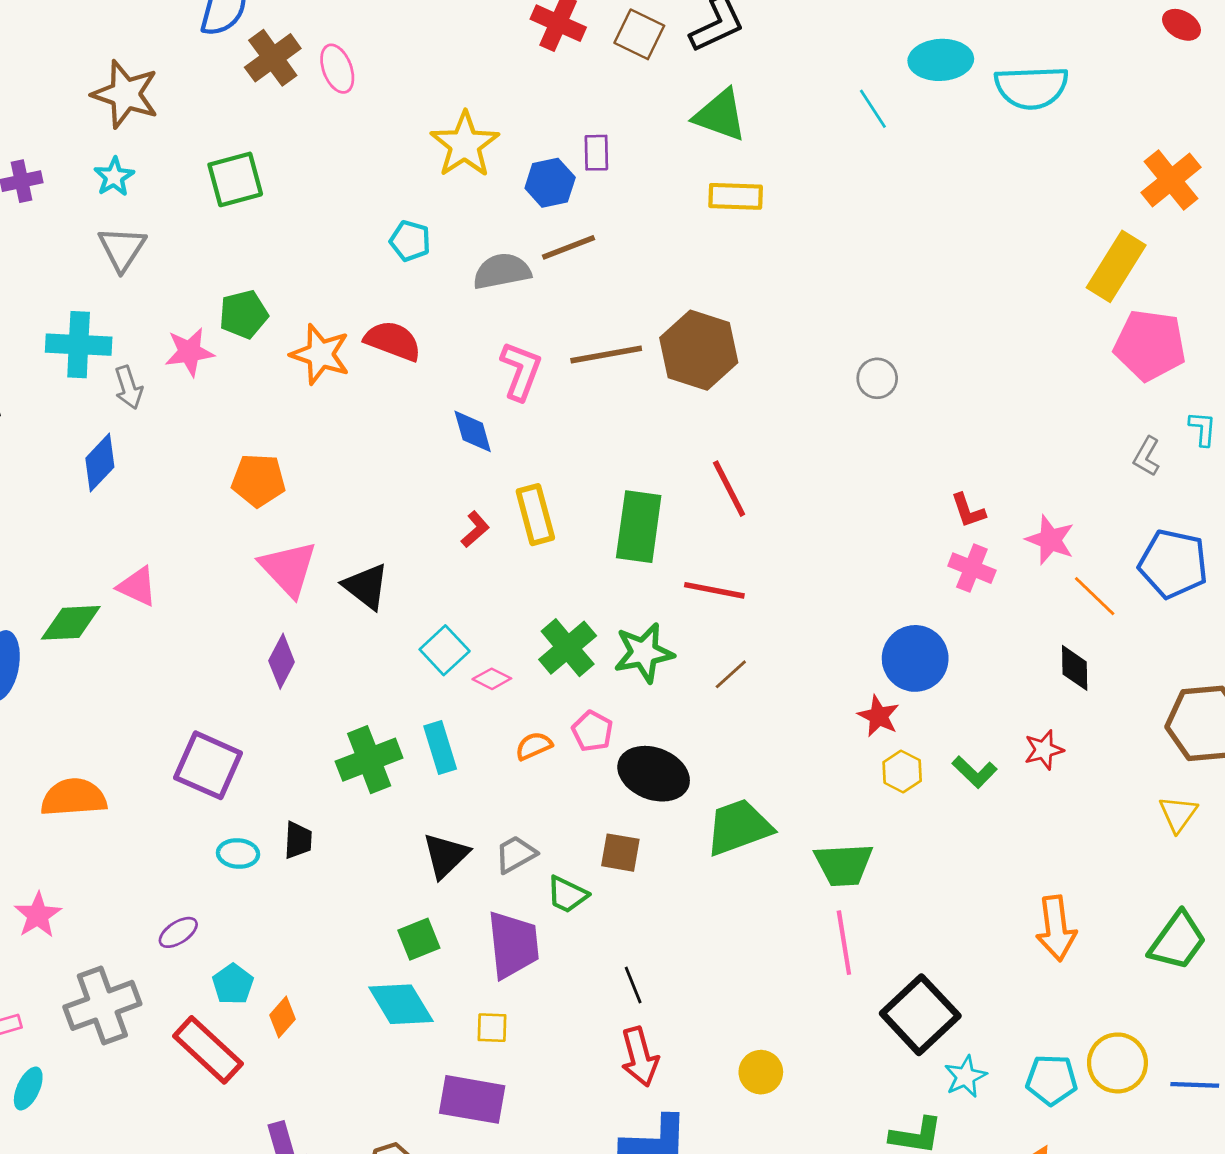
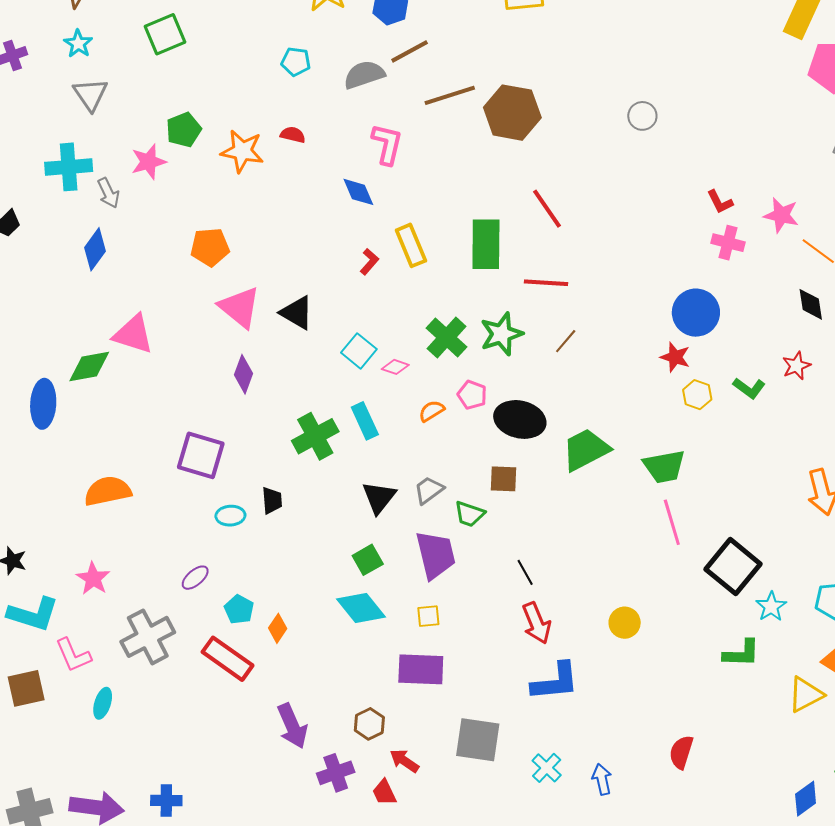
red semicircle: (393, 341) -> (293, 135), size x0.6
brown line: (606, 355) -> (450, 95), moved
pink triangle: (137, 586) -> (133, 334), size x1.4

